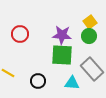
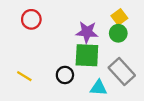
red circle: (20, 34) -> (31, 19), moved
black circle: (38, 81) -> (65, 75), moved

